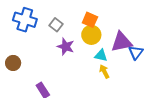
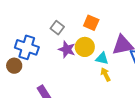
blue cross: (25, 20) -> (27, 47), moved
yellow circle: (91, 35) -> (85, 47), moved

